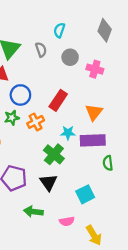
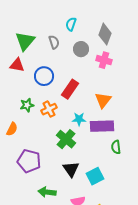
gray diamond: (105, 30) -> (105, 34), moved
blue circle: (20, 95) -> (44, 76), moved
black triangle: (48, 182) -> (71, 169), moved

